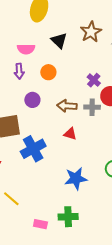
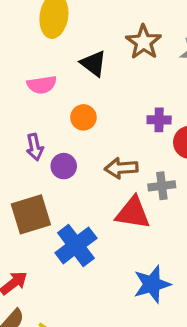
purple arrow: (19, 71) -> (35, 147), moved
purple cross: (94, 80) -> (159, 120), turned -32
gray cross: (92, 107) -> (162, 186), moved
red triangle: (70, 134) -> (133, 213), size x1.6

